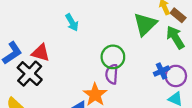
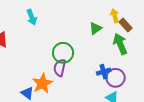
green triangle: (145, 24) -> (95, 28), size x0.6

